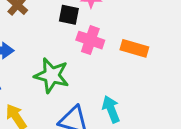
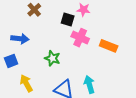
green star: (52, 75) -> (52, 58), size x0.7

